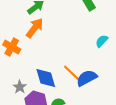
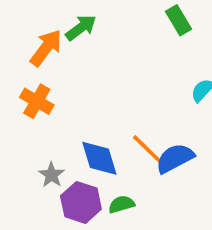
orange arrow: (35, 28) -> (46, 48), moved

